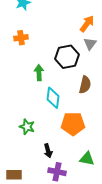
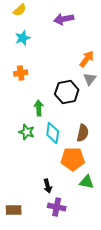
brown semicircle: (85, 85) -> (83, 133), moved
green star: (27, 127) -> (27, 132), moved
green triangle: (87, 159) -> (87, 182), moved

